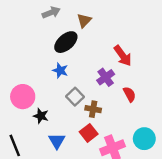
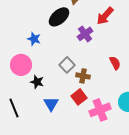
red arrow: (123, 56) -> (105, 16), moved, turned 78
blue star: (60, 70) -> (34, 39), moved
purple cross: (106, 77) -> (85, 34), moved

